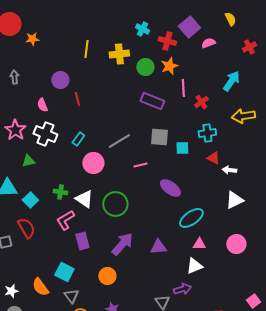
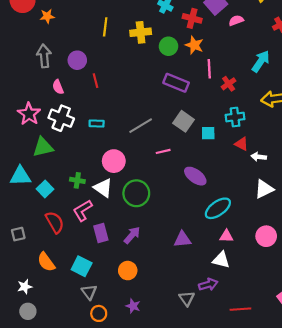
orange star: (169, 66) -> (194, 45), turned -30
gray arrow: (14, 77) -> (44, 56), moved, size x1.5
gray square: (159, 137) -> (184, 121), turned 30
cyan rectangle: (78, 139) -> (97, 124), turned 56
green triangle: (28, 161) -> (43, 147), size x1.5
pink circle: (93, 163) -> (114, 161), moved
red semicircle: (26, 228) -> (55, 222), moved
purple arrow: (122, 244) -> (132, 235), moved, size x0.7
white triangle: (194, 266) -> (221, 260), turned 36
orange semicircle: (40, 287) -> (46, 262), moved

